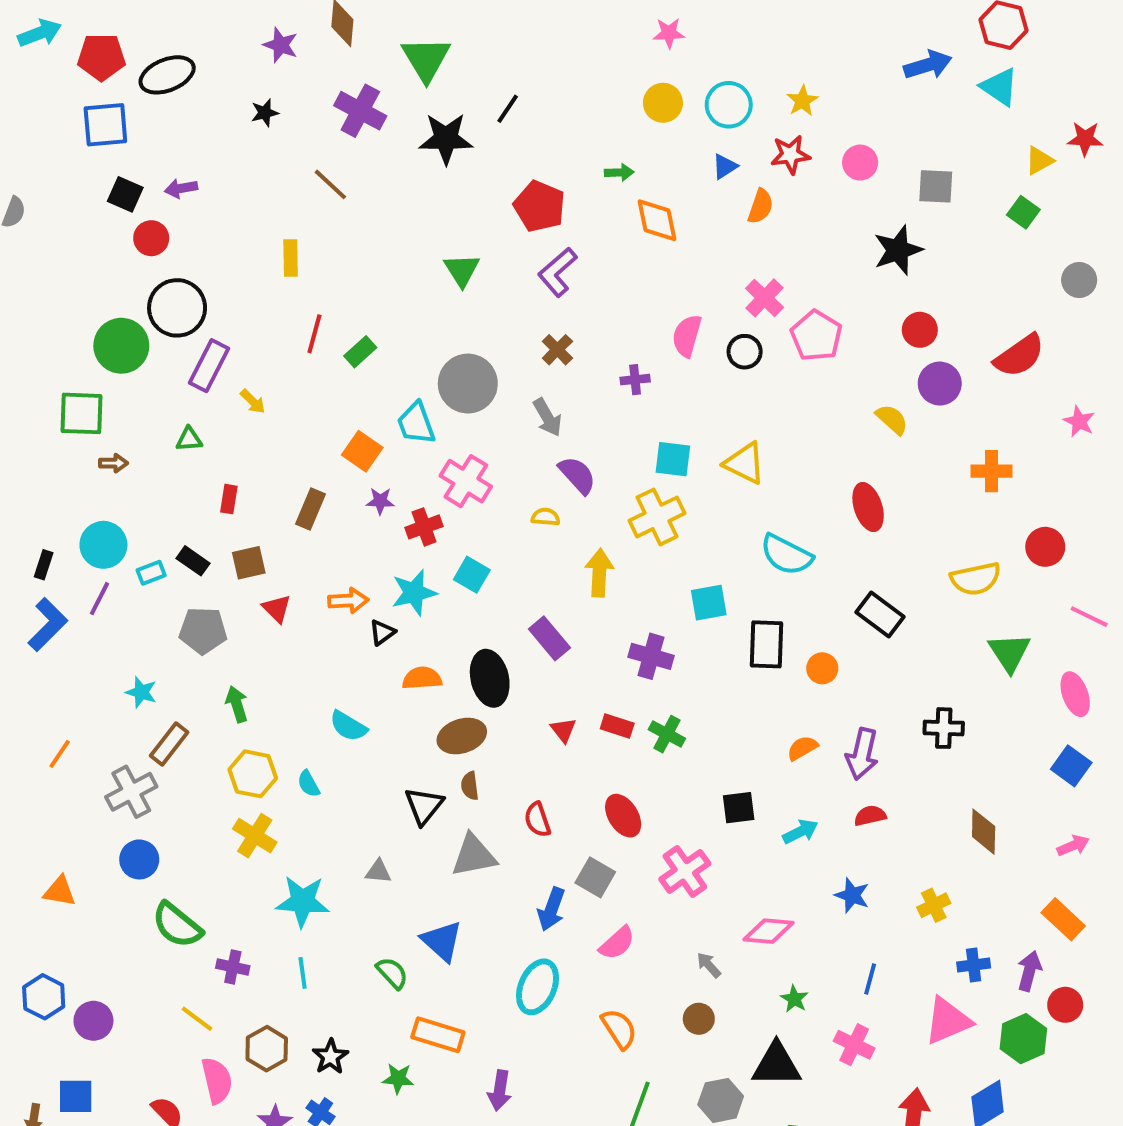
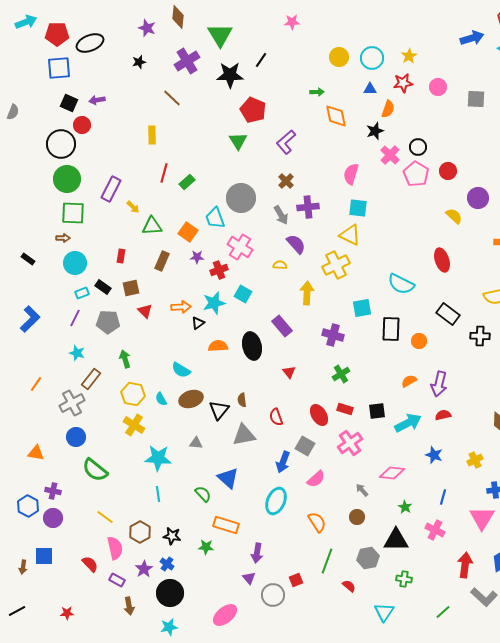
pink star: (669, 33) -> (292, 22), moved
purple cross: (360, 111) -> (187, 61), turned 30
blue triangle: (725, 166) -> (370, 89), turned 32
red pentagon: (539, 206) -> (253, 110), moved
black star: (898, 250) -> (375, 131), moved, size x0.7
black circle: (177, 308) -> (61, 144), moved
red circle: (920, 330) -> (448, 171), moved
black circle: (745, 352) -> (418, 147), moved
purple cross: (635, 380) -> (308, 207), moved, size x1.5
green square: (81, 413) -> (73, 213), moved
green triangle: (189, 439) -> (152, 226), moved, size x1.5
cyan square: (673, 459) -> (358, 208), moved
yellow triangle: (745, 463) -> (350, 235), moved
cyan circle: (103, 545) -> (75, 263), moved
black rectangle: (44, 565) -> (28, 259), moved, turned -72
purple line: (99, 599) -> (75, 318), moved
red rectangle: (617, 726) -> (345, 409), moved
black cross: (944, 728) -> (480, 336), moved
green cross: (667, 734) -> (341, 374), turned 30
brown ellipse: (462, 736) -> (191, 399), moved
cyan arrow: (800, 832) -> (408, 423), size x1.5
purple cross: (233, 967) -> (53, 491), moved
pink triangle: (948, 1021) -> (482, 518), turned -36
black star: (330, 1057) -> (172, 536), turned -30

